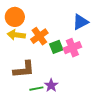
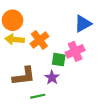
green square: (56, 47) -> (59, 60), moved, turned 32
purple star: (51, 85) -> (52, 77), moved

